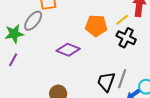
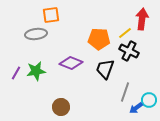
gray ellipse: (33, 21) -> (36, 34), turned 45
green star: (14, 34) -> (36, 71), moved
black trapezoid: (106, 82) -> (105, 69), moved

